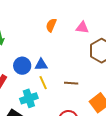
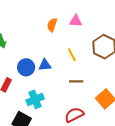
pink triangle: (82, 28) -> (76, 21), moved
yellow line: (43, 83) -> (72, 55), moved

